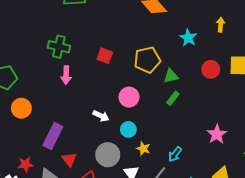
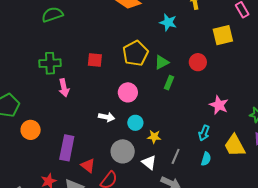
red circle: (211, 69) -> (198, 62), moved
cyan arrow: (175, 154) -> (204, 133), moved

